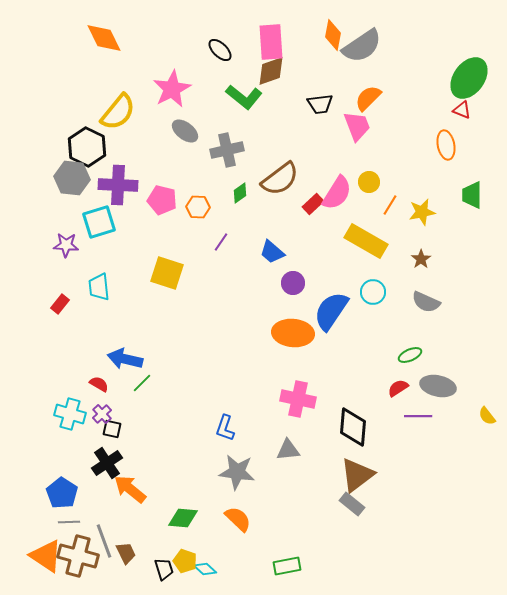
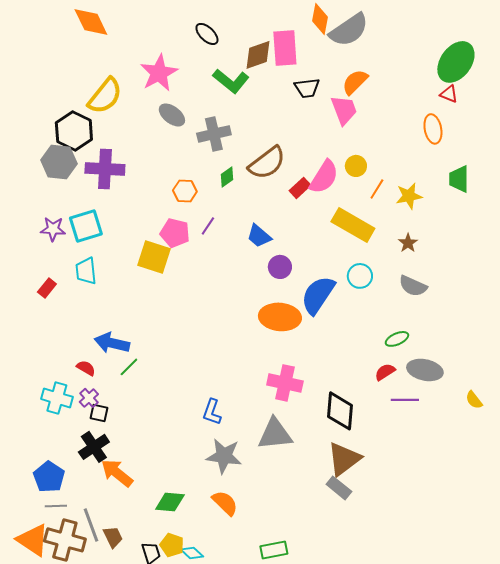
pink rectangle: (271, 42) -> (285, 48), moved
pink pentagon: (162, 200) -> (175, 233), moved
cyan square: (99, 222) -> (86, 226), moved
gray triangle: (288, 450) -> (275, 434), size x1.5

